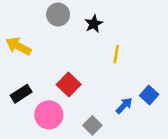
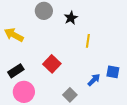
blue square: (149, 95) -> (113, 72), turned -32
pink circle: (49, 115) -> (24, 92), moved

